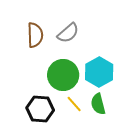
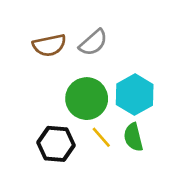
brown semicircle: (35, 35) -> (49, 45), turned 80

